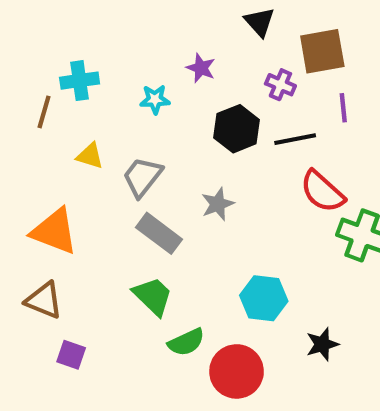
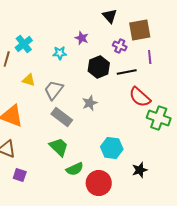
cyan cross: (80, 81) -> (24, 44), turned -30

